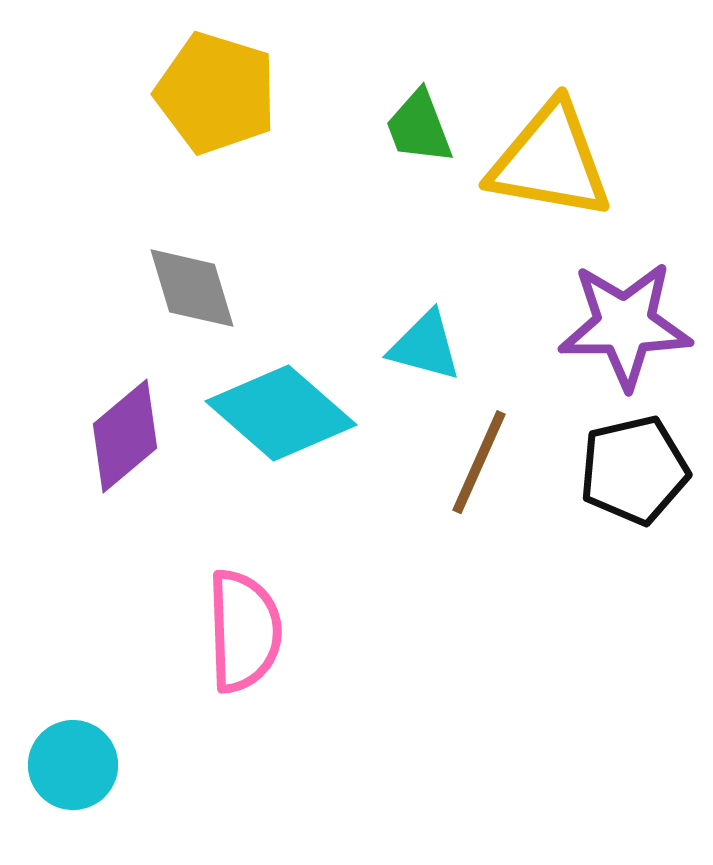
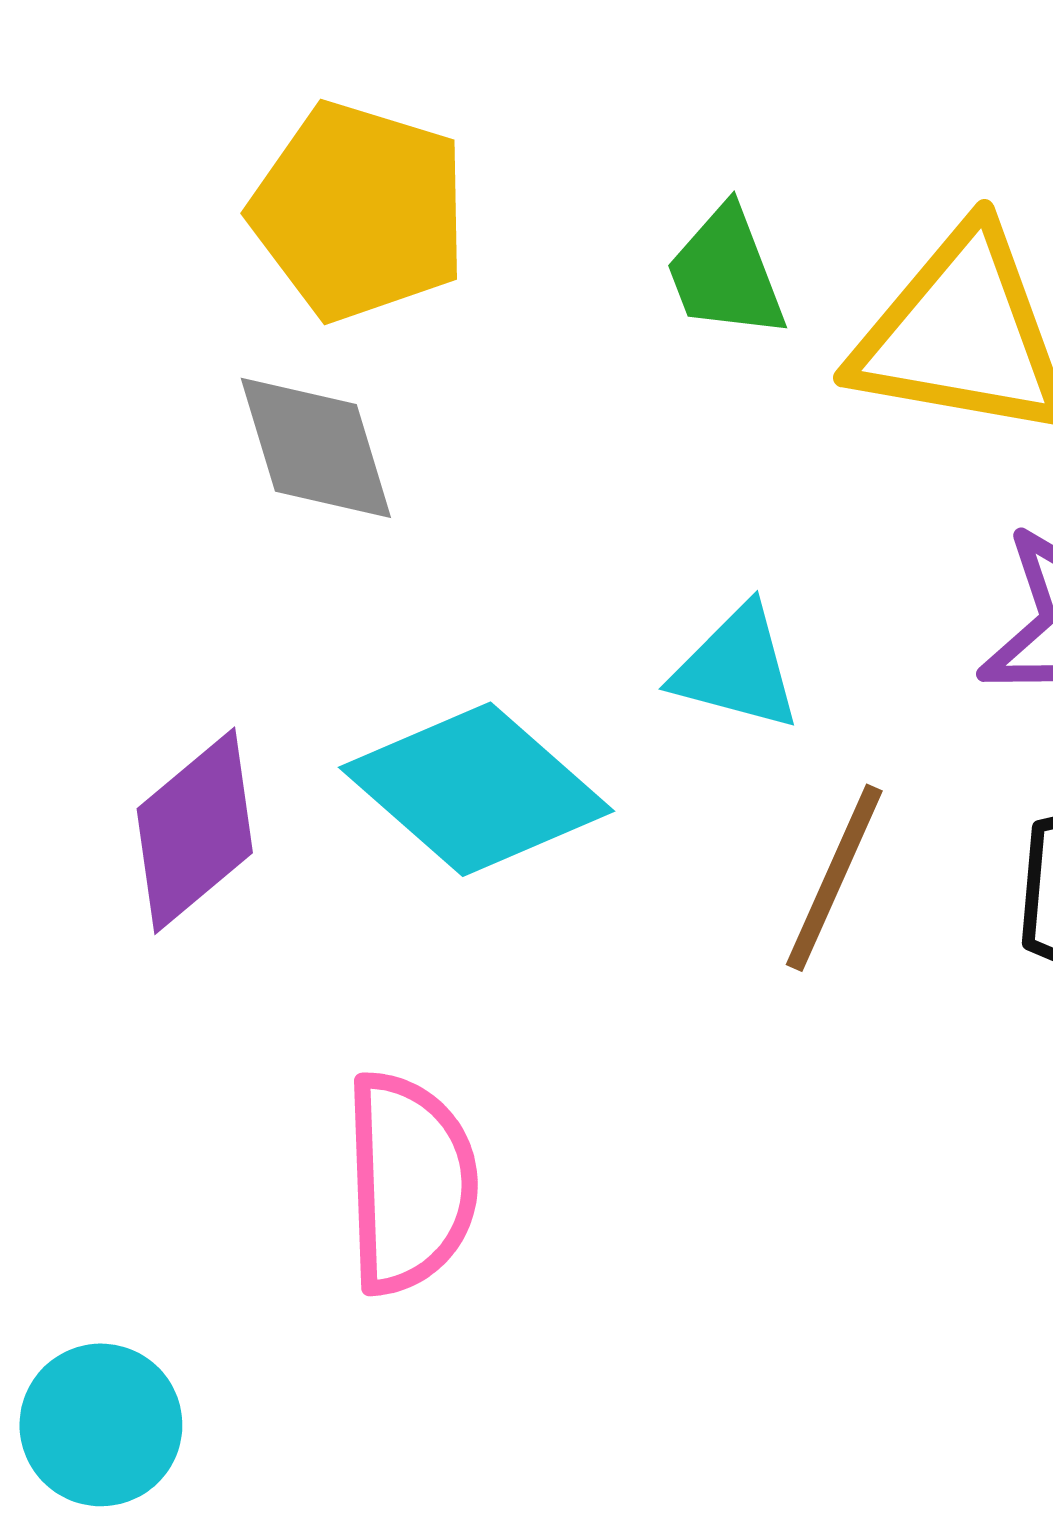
gray diamond: (192, 288) -> (316, 448), moved

